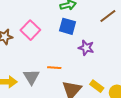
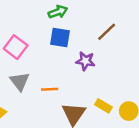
brown line: (108, 16) -> (107, 32), moved
gray triangle: (31, 77) -> (20, 81), moved

